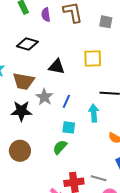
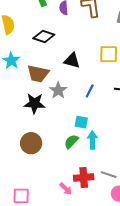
blue line: (66, 101) -> (90, 91), moved
cyan arrow: (94, 113) -> (92, 140), moved

